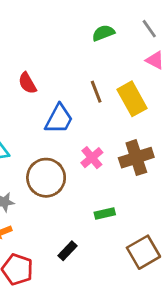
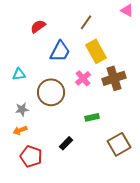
red semicircle: (27, 83) -> (38, 26), turned 84
brown line: (96, 92) -> (86, 22), moved, turned 56
yellow rectangle: (132, 99) -> (96, 51), moved

